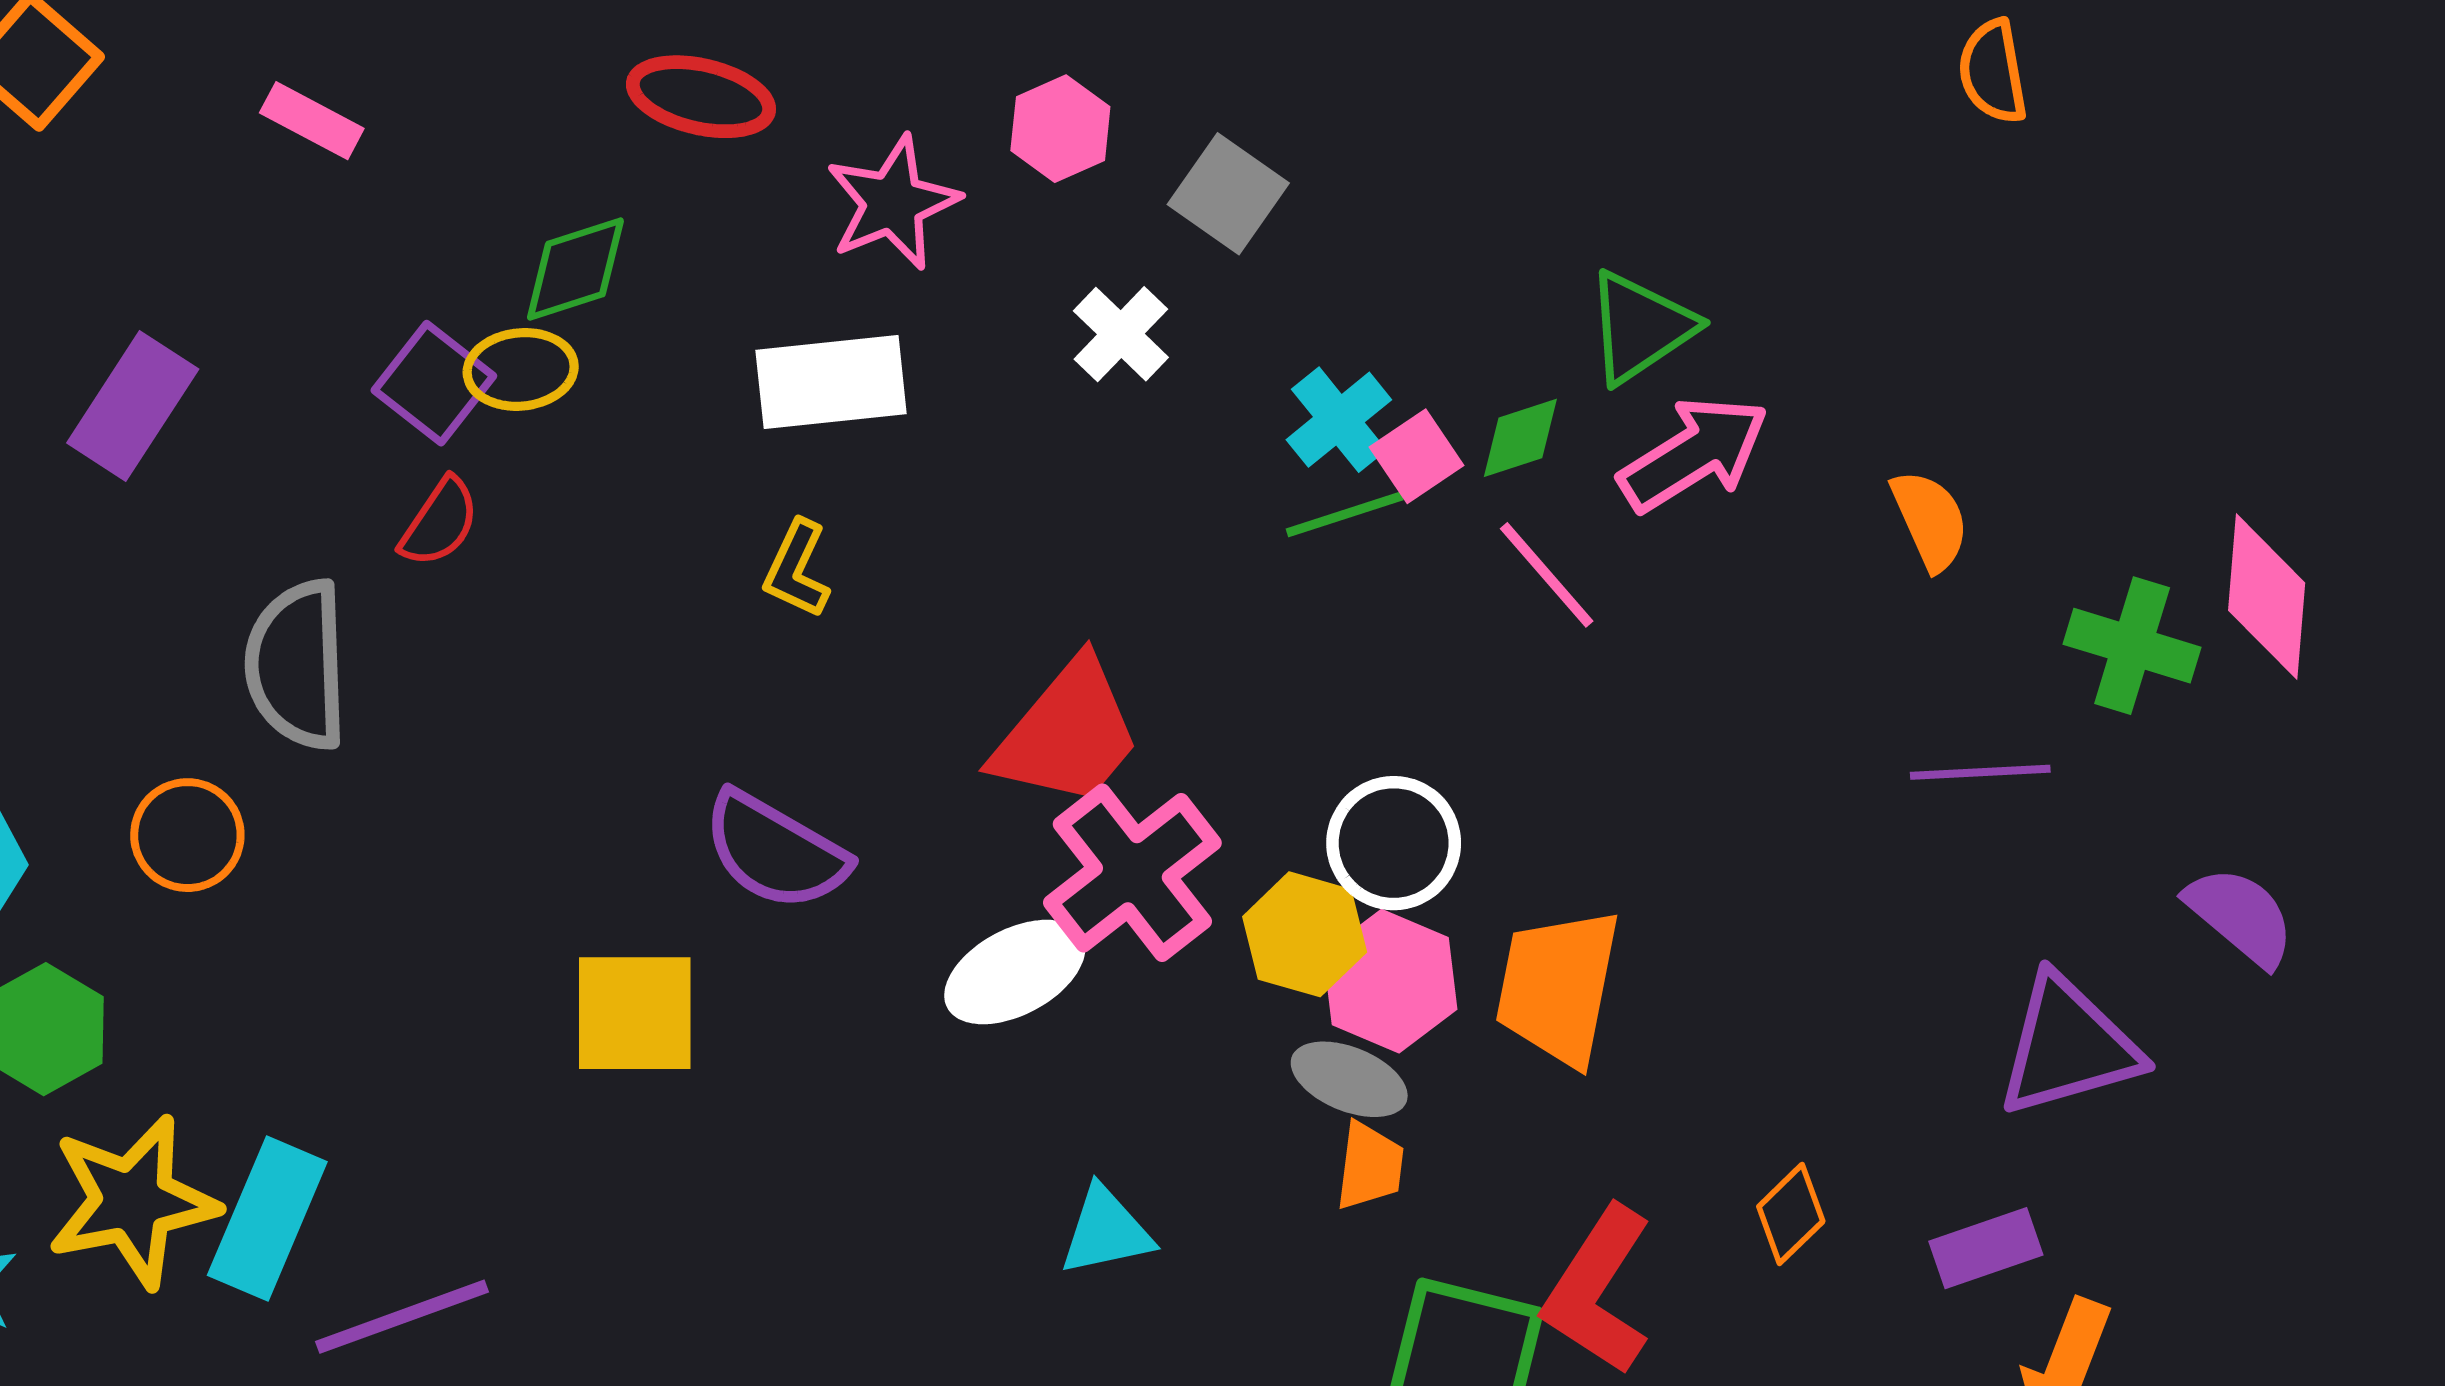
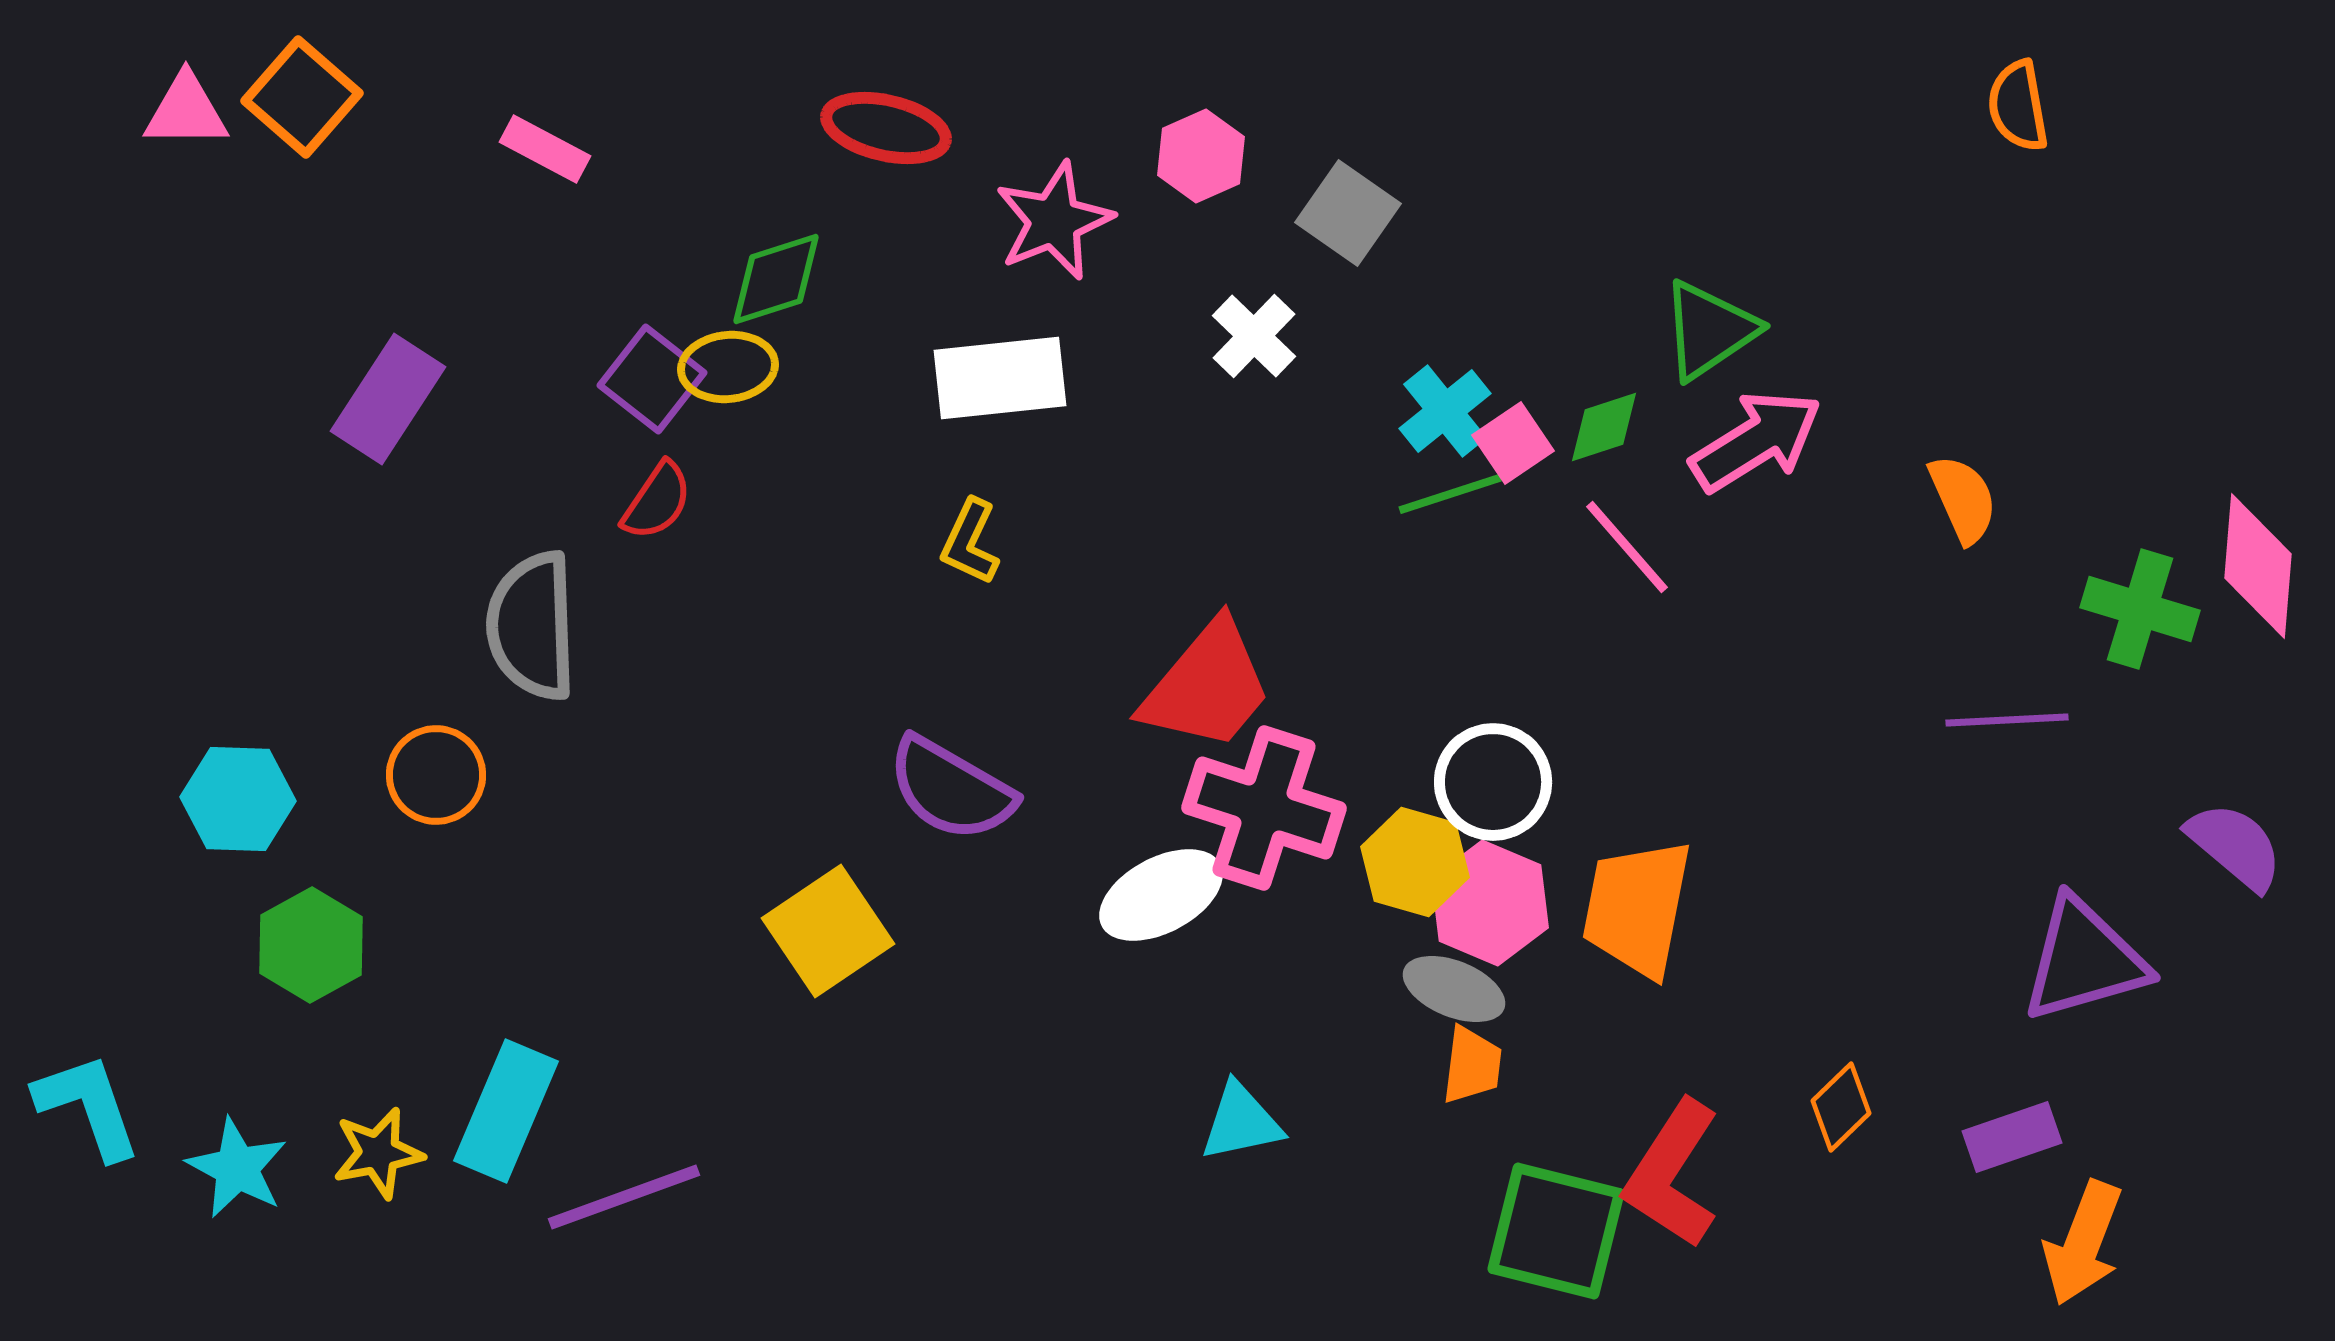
pink cross: (1132, 873) -> (1264, 808), turned -34
yellow square: (635, 1013) -> (828, 931), turned -34
yellow star: (133, 1201) -> (378, 1153), moved, size x0.6

